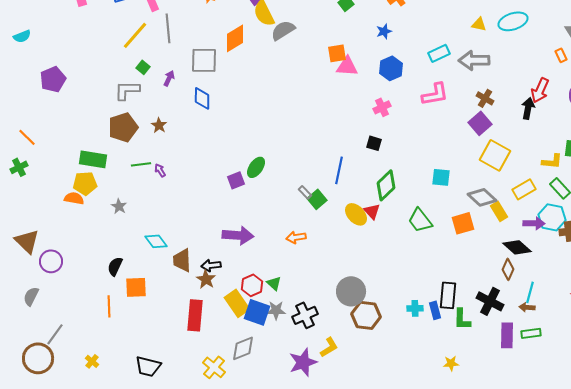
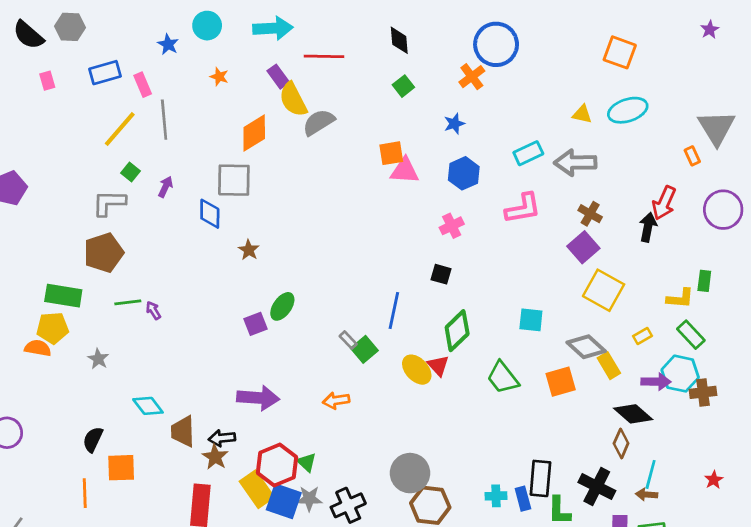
gray square: (204, 60) -> (234, 180), moved
brown star: (159, 125) -> (249, 250), moved
yellow rectangle: (524, 189) -> (643, 336), size x0.6
red hexagon: (252, 285) -> (277, 465), size x1.4

